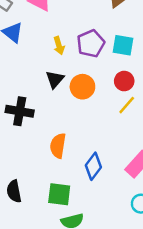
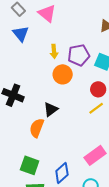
black triangle: (55, 79) -> (51, 109), moved
orange circle: (82, 87) -> (63, 74), moved
blue diamond: (93, 166) -> (62, 173), moved

